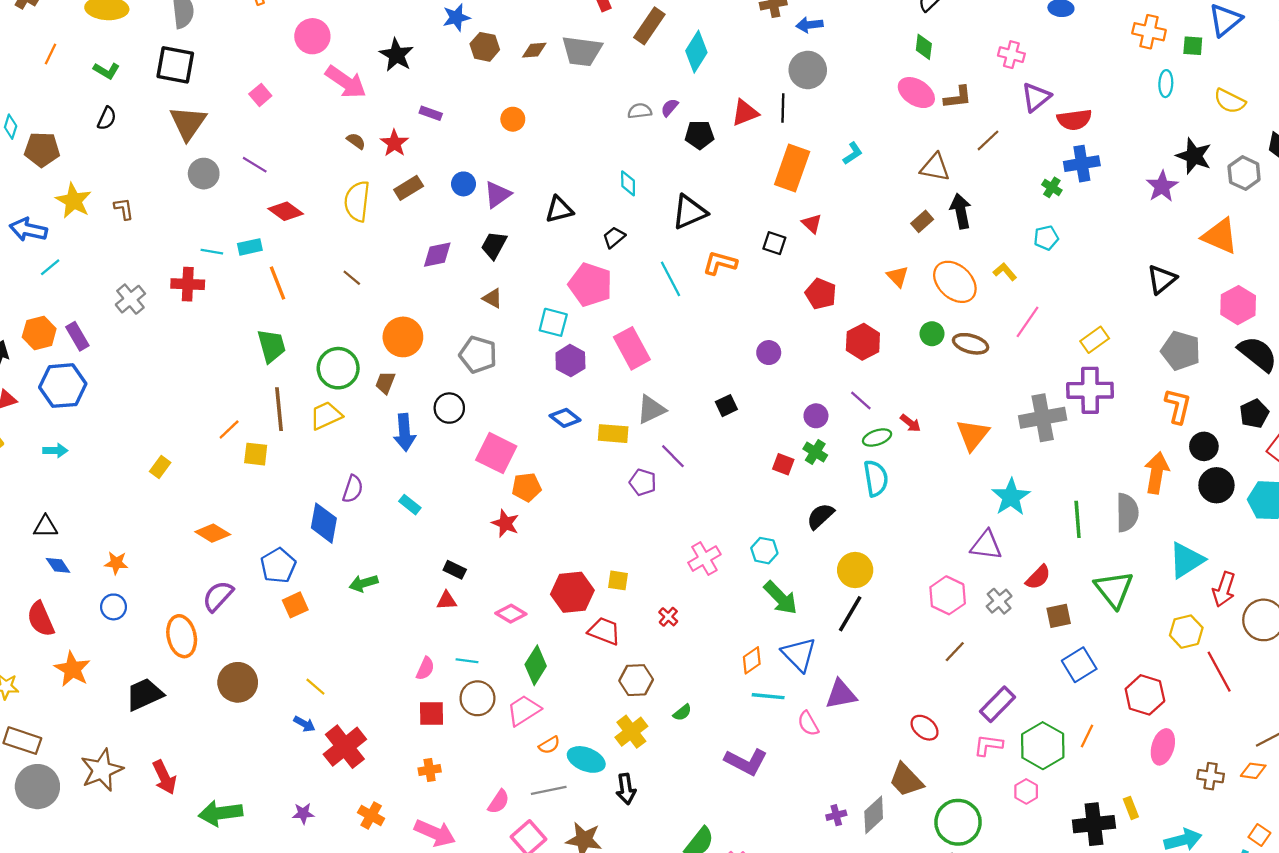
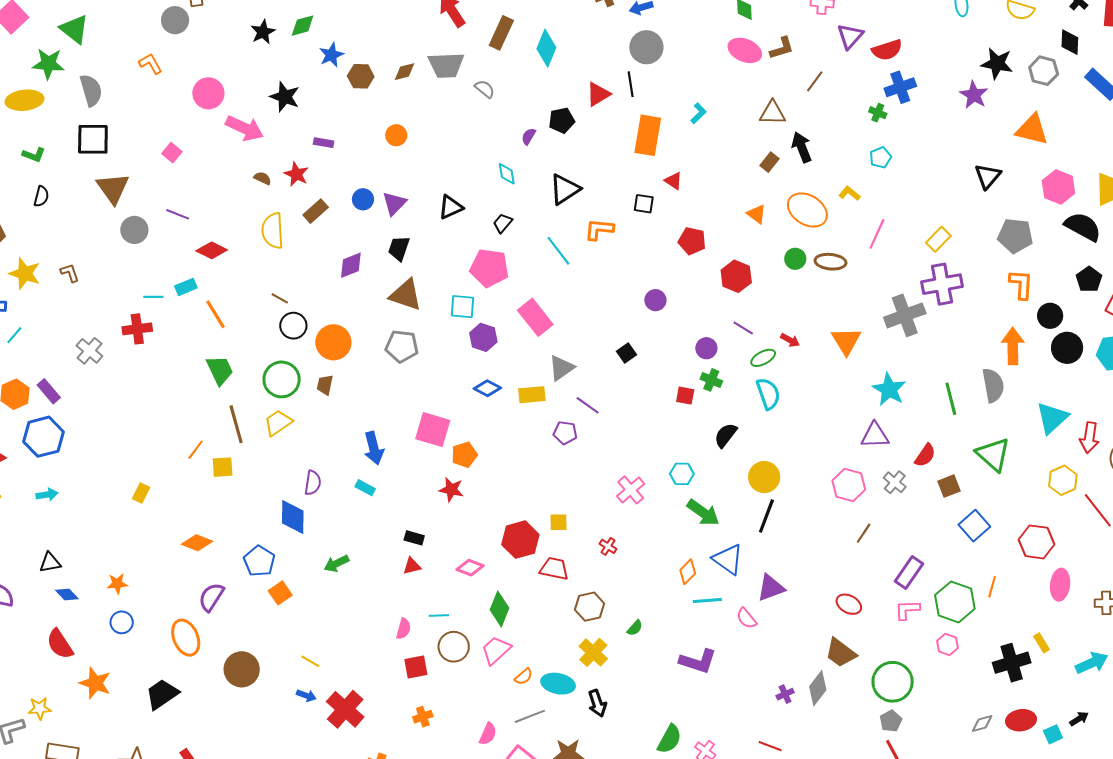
purple semicircle: (670, 108) -> (529, 136), moved
gray semicircle: (640, 111) -> (485, 89), moved, turned 55
brown triangle: (492, 298) -> (406, 295), size x1.8
black circle: (449, 408) -> (293, 326), moved
blue arrow: (405, 432) -> (374, 448), moved

